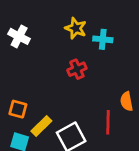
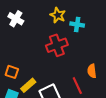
red cross: (77, 69) -> (57, 45), size x1.5
red line: (108, 122) -> (77, 86), turned -30

